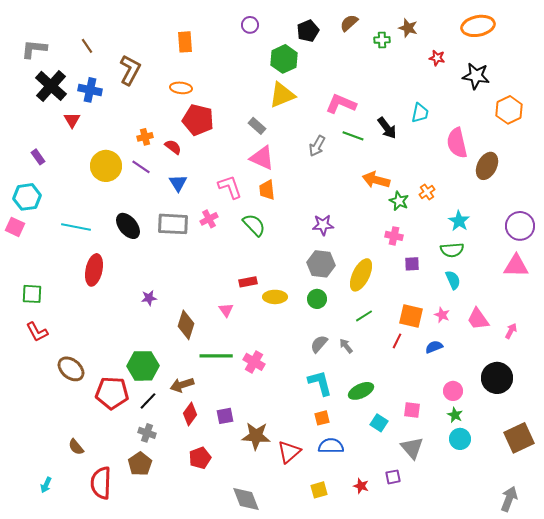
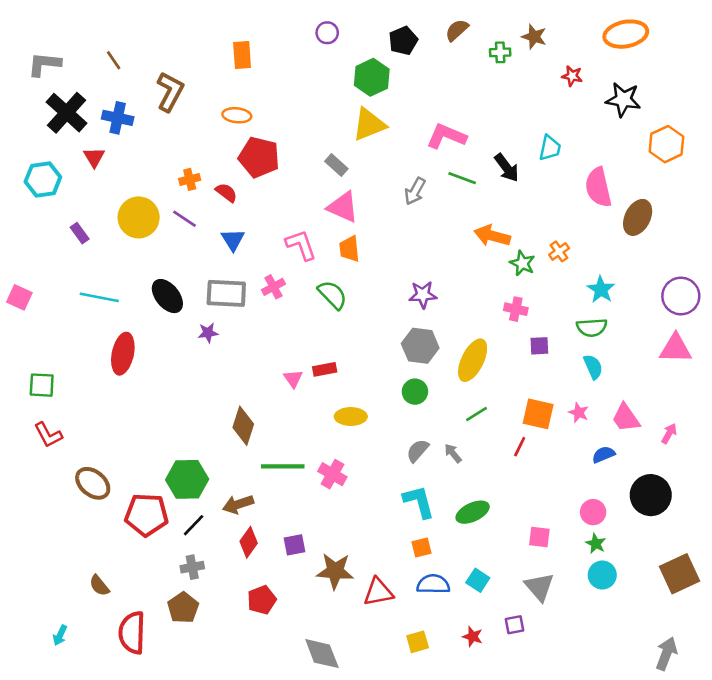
purple rectangle: (38, 157) -> (80, 233), moved
cyan hexagon: (27, 197) -> (43, 179), moved
yellow ellipse: (275, 297) -> (351, 417), moved
purple star: (149, 298) -> (208, 333), moved
pink triangle: (226, 310) -> (293, 379), moved
blue semicircle: (434, 347) -> (604, 455), moved
cyan square: (379, 423) -> (478, 580), moved
gray cross: (147, 433) -> (192, 567), turned -30
red triangle: (289, 452) -> (378, 592), turned 30

